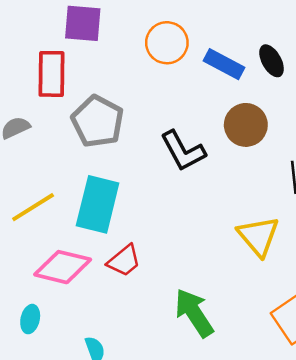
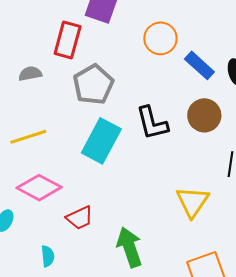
cyan rectangle: (98, 204) -> (101, 141), moved
red trapezoid: (124, 261) -> (80, 218), moved

